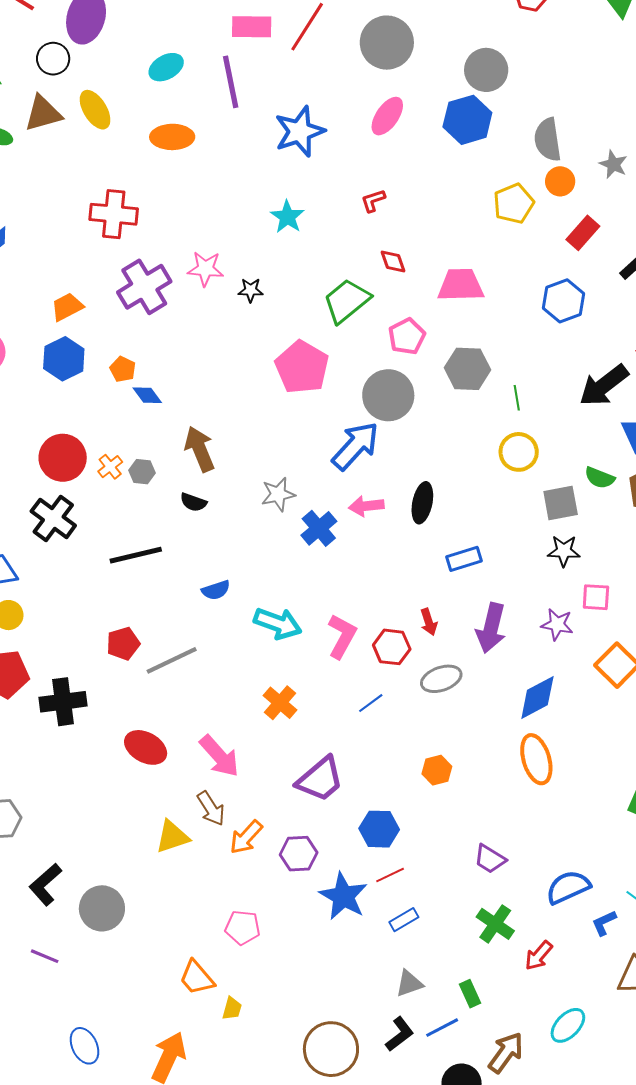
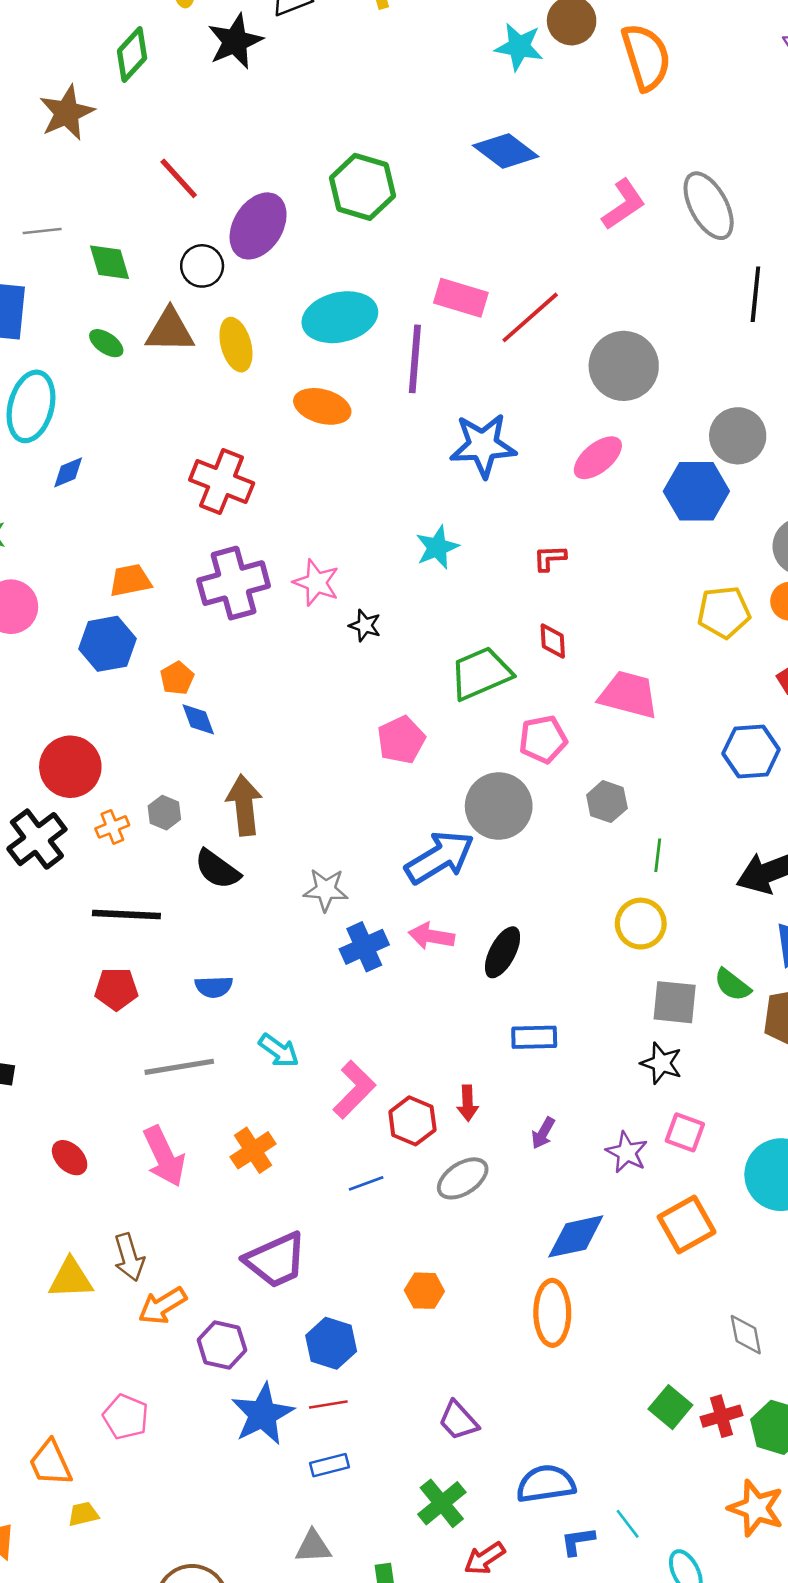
cyan ellipse: (166, 67) -> (340, 317), size x1.6
pink pentagon: (302, 367) -> (401, 740), size x0.7
gray hexagon: (468, 369) -> (607, 802), size x0.7
orange cross: (110, 467) -> (112, 827), moved
black semicircle: (193, 502) -> (217, 869), size x1.4
cyan arrow: (278, 623) -> (279, 1051), size x0.7
purple arrow: (491, 628) -> (543, 1133), size x0.5
red pentagon: (123, 643) -> (116, 989), moved
gray line: (172, 660) -> (179, 1067), moved
gray ellipse: (441, 679) -> (463, 1178), turned -30
red ellipse: (146, 747) -> (70, 1158), size x0.7
pink arrow: (219, 756) -> (164, 1156), moved
yellow trapezoid: (232, 1009) -> (83, 1514), turned -135

